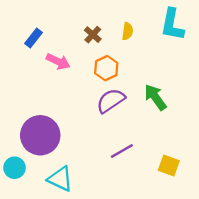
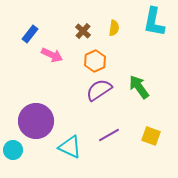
yellow square: (169, 165) -> (151, 136), moved
cyan triangle: (60, 179) -> (70, 147), moved

